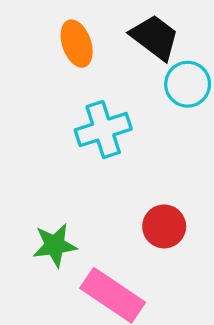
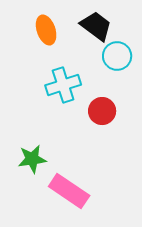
red circle: (164, 226) -> (102, 111), moved

